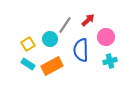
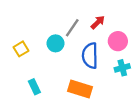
yellow square: (28, 44) -> (21, 49), moved
cyan rectangle: (28, 64) -> (34, 87), moved, turned 32
orange rectangle: (52, 66) -> (80, 89), moved, turned 45

